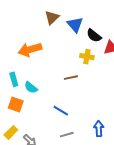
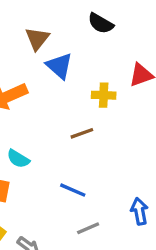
blue triangle: (75, 25) -> (59, 66), moved
black semicircle: (94, 36) -> (101, 23), moved

